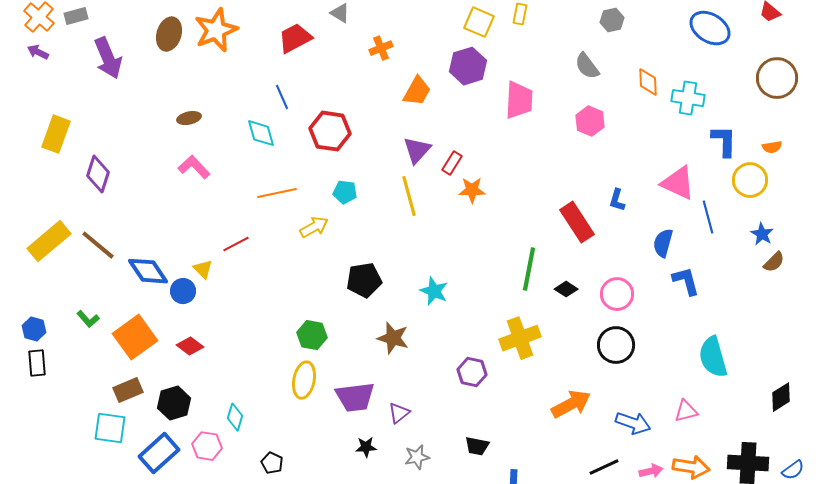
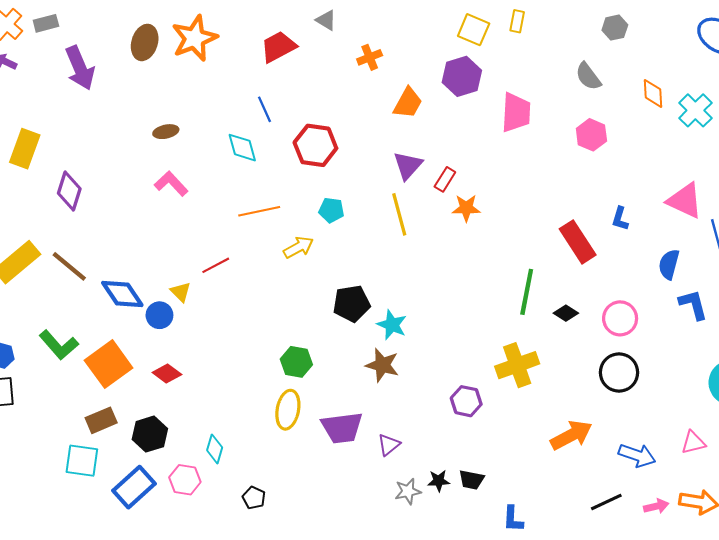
cyan cross: (688, 98) -> (695, 110), turned 36
cyan star: (434, 291) -> (392, 325), moved
green L-shape: (88, 319) -> (59, 345), size x1.6
black star: (366, 447) -> (439, 481), moved

